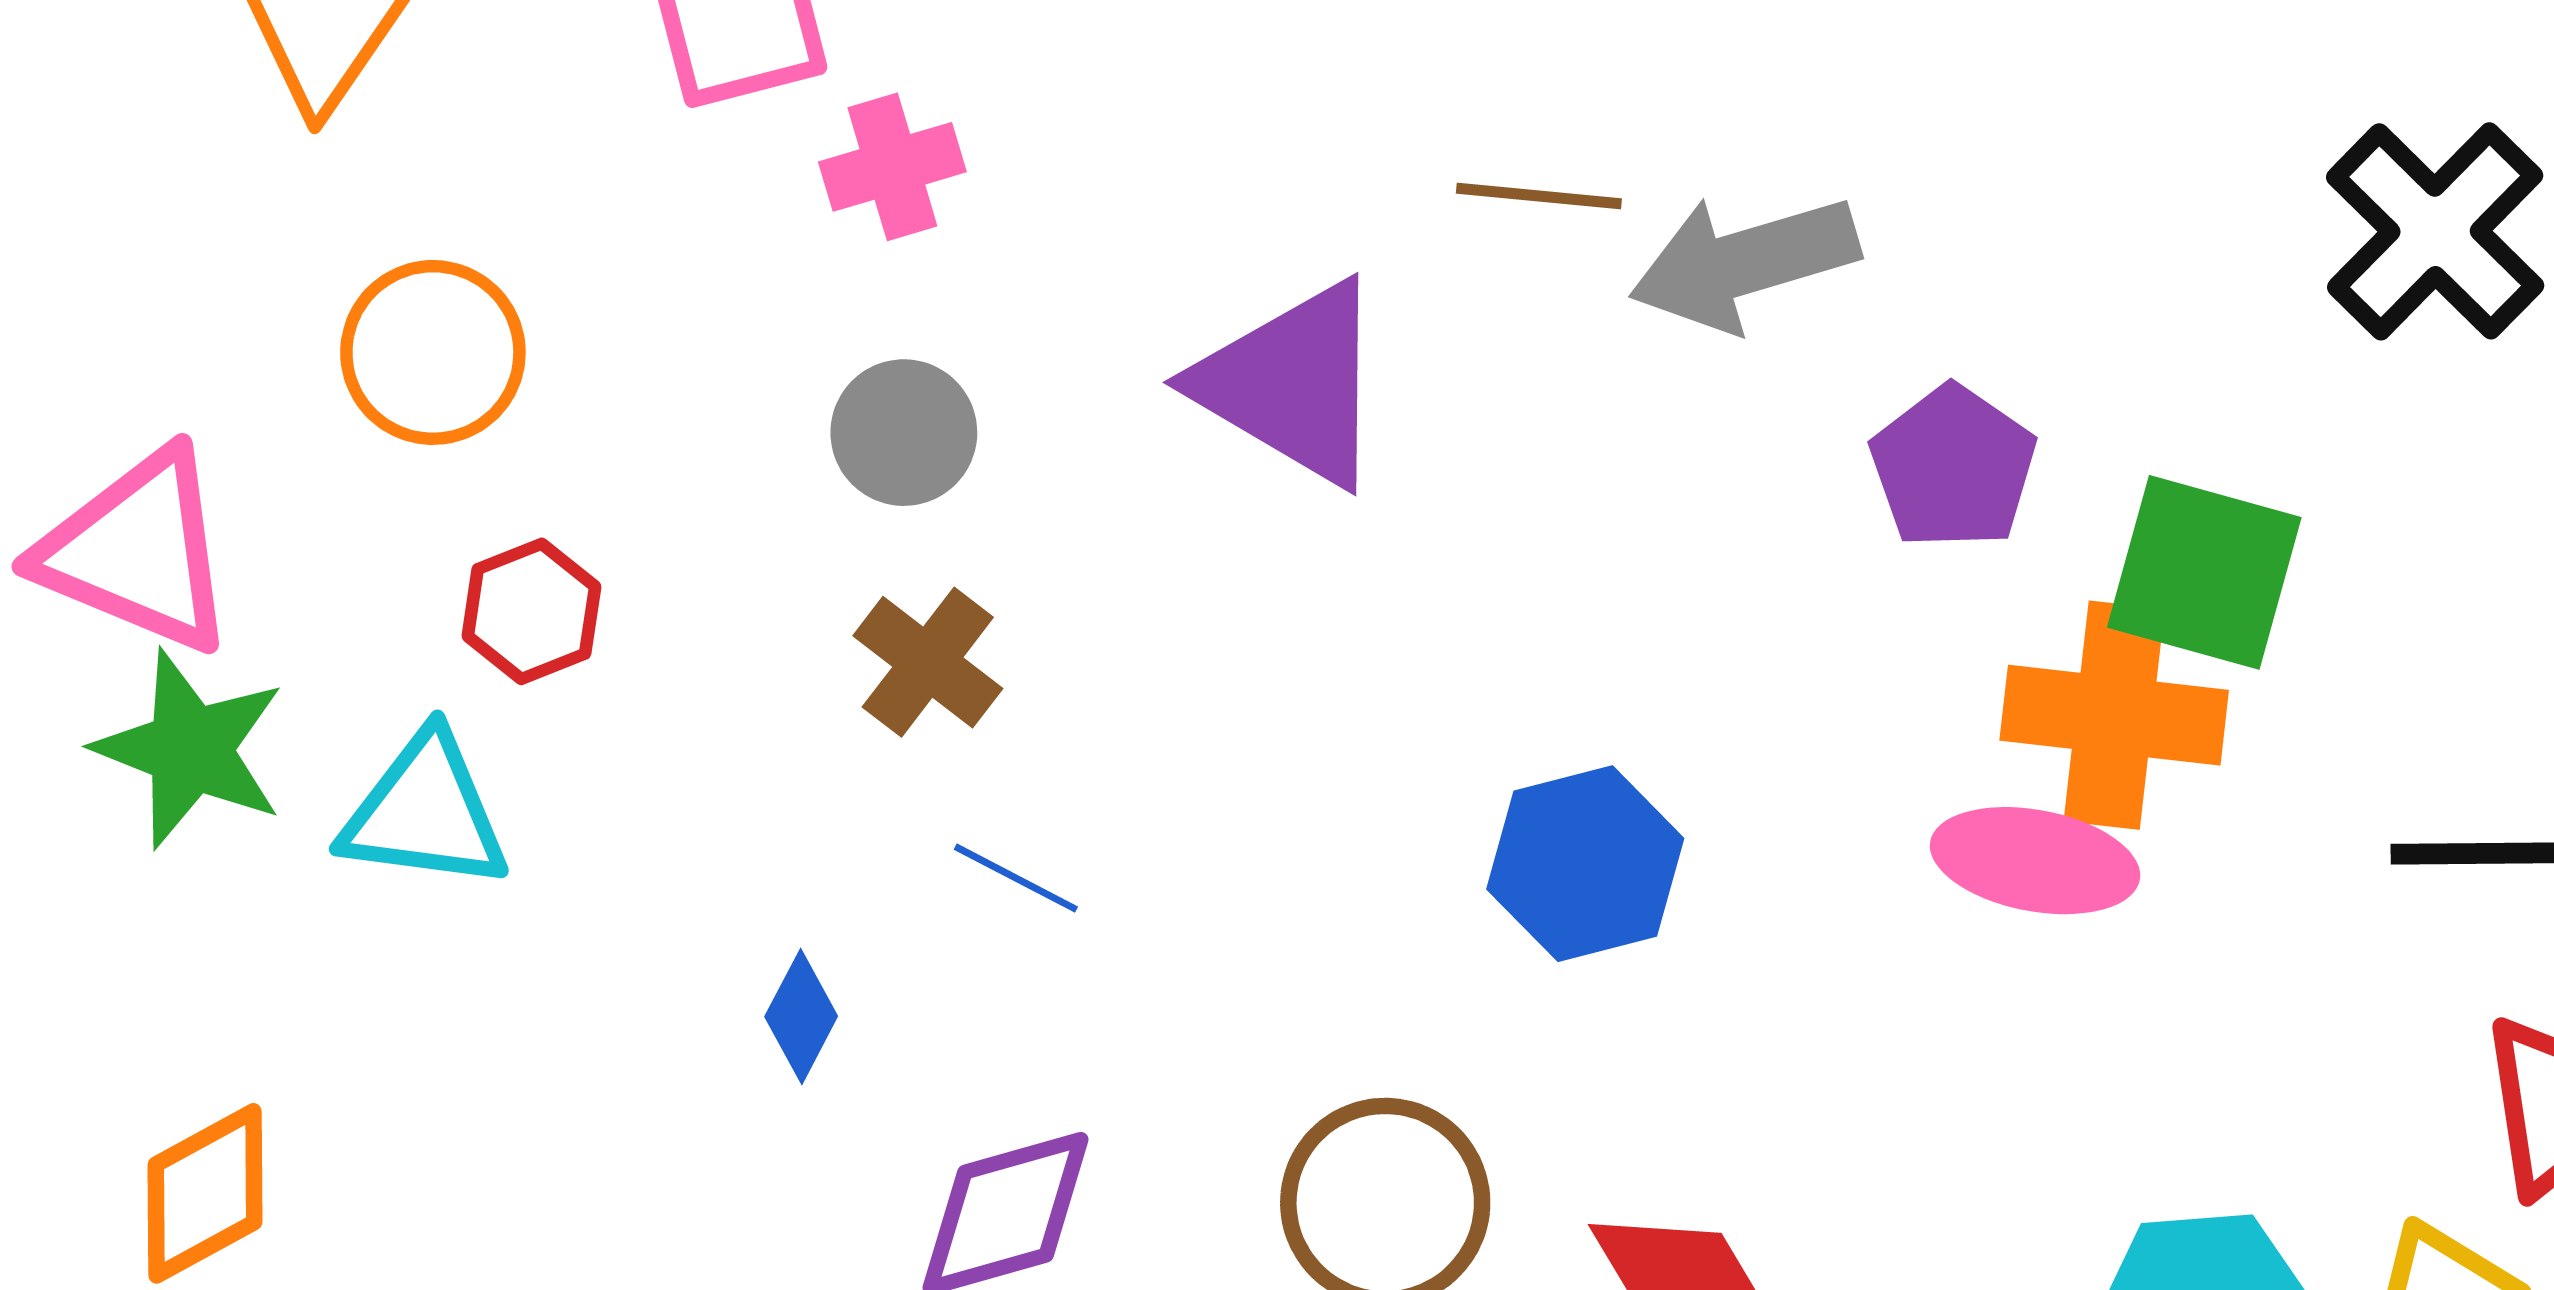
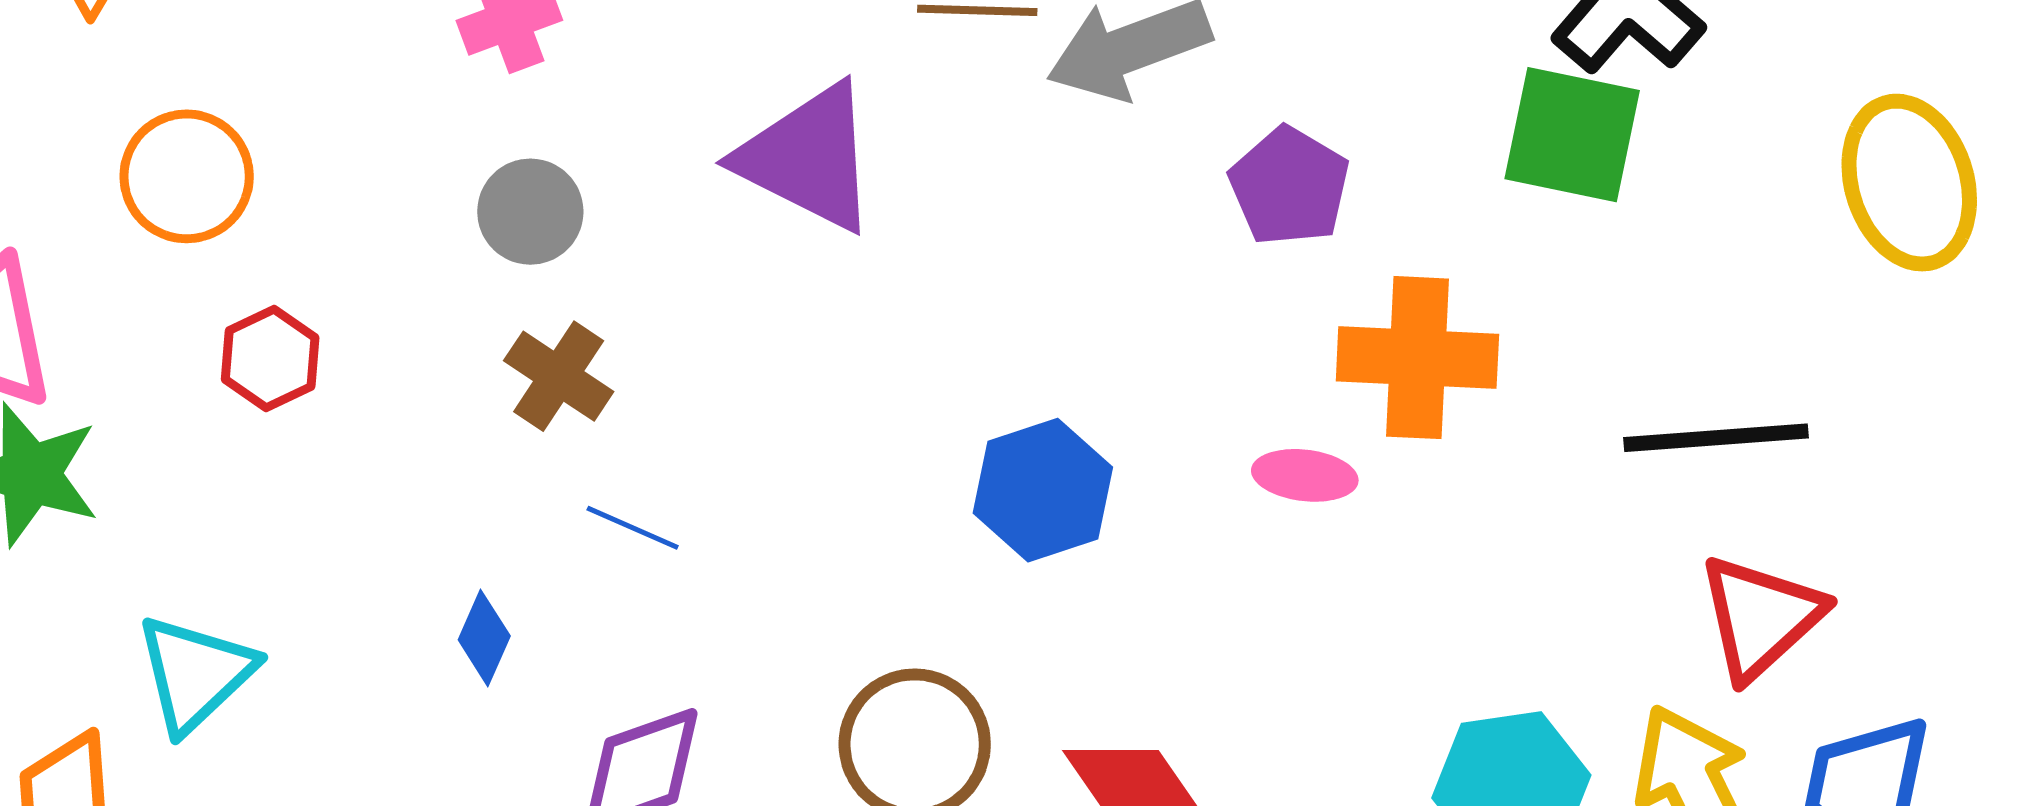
green square: (2204, 572) -> (1572, 135), moved
cyan triangle: (425, 812) -> (195, 673), moved, turned -47
pink ellipse: (2035, 861) -> (1305, 475), moved, size x0.7

